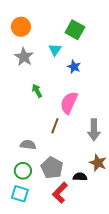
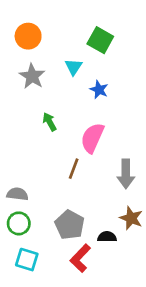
gray semicircle: (28, 145) -> (17, 194), moved
green circle: (23, 171) -> (19, 223), moved

